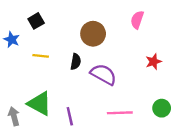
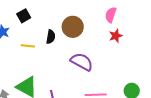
black semicircle: (76, 62) -> (51, 37), moved
red star: (154, 62) -> (116, 36), moved

